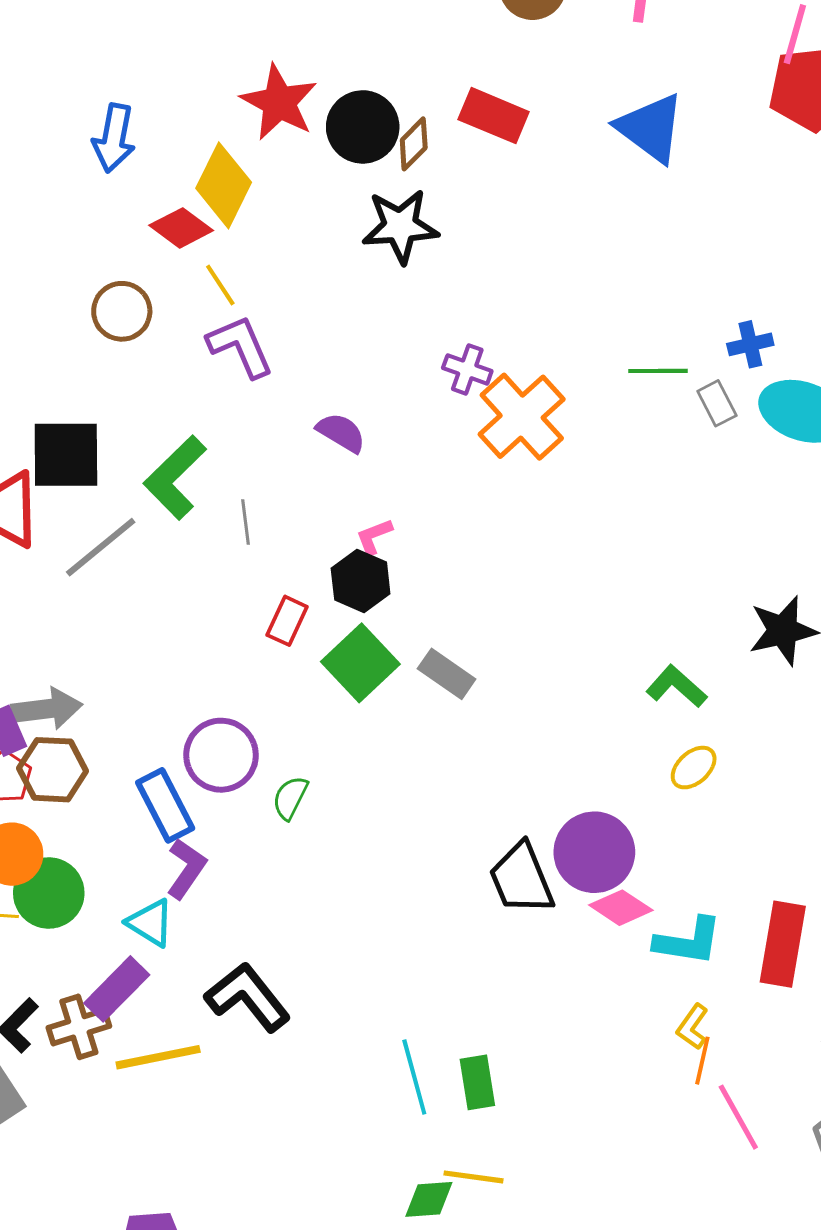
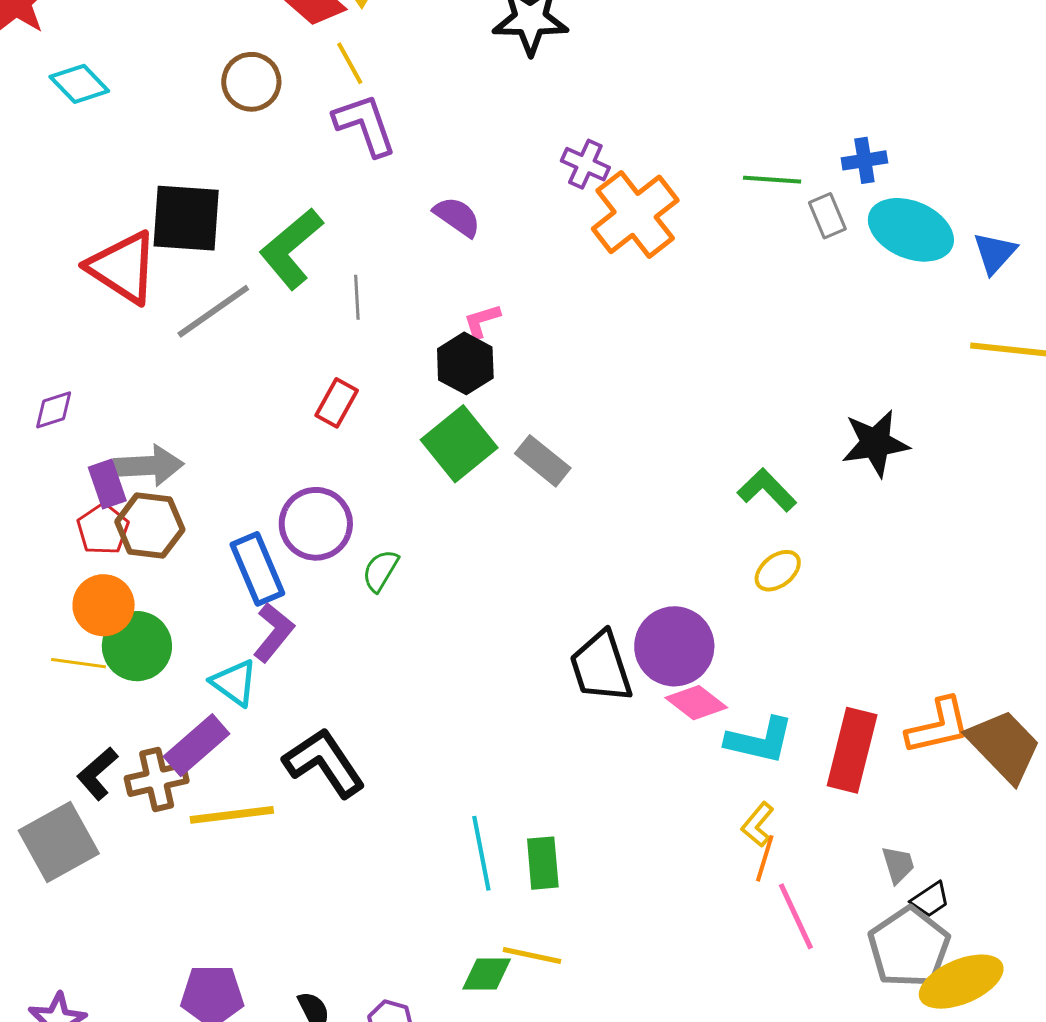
red rectangle: (287, 621) -> (337, 403), moved

